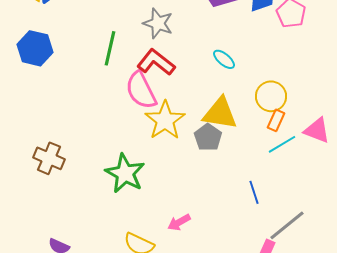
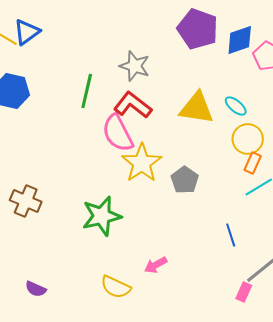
cyan ellipse: (224, 59) -> (236, 106), moved
yellow triangle: (220, 113) -> (197, 108), moved
green star: (125, 173) -> (102, 216), turned 30

